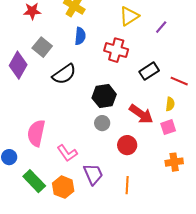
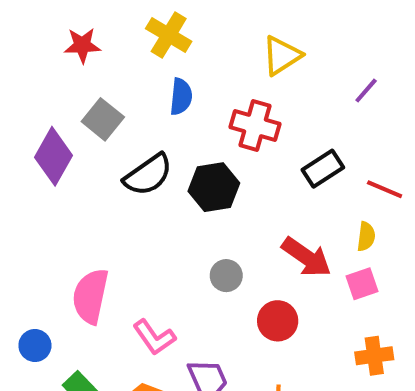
purple line: (161, 27) -> (366, 90), moved
black hexagon: (104, 96) -> (214, 187), moved

